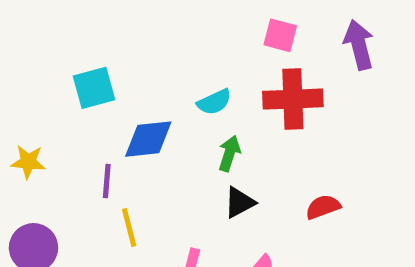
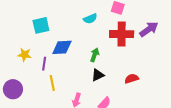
purple arrow: (359, 45) -> (149, 29), moved, turned 66
cyan semicircle: (214, 102) -> (90, 19), moved
yellow star: (28, 162) -> (25, 55), moved

